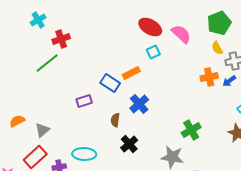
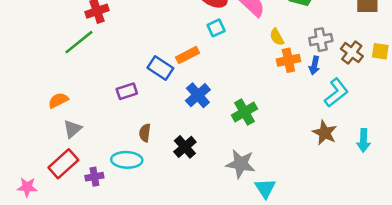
yellow semicircle: (217, 48) -> (277, 37), moved
blue arrow: (229, 81) -> (314, 65), turned -40
brown semicircle: (115, 120) -> (145, 133), moved
orange semicircle: (17, 121) -> (58, 100), moved
green cross: (191, 130) -> (244, 112), moved

